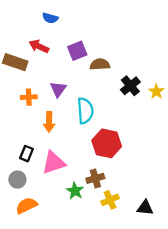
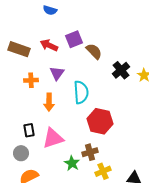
red arrow: (39, 46) -> (49, 45), moved
brown semicircle: (100, 64) -> (94, 51), turned 48
black rectangle: (26, 154) -> (29, 130), turned -32

